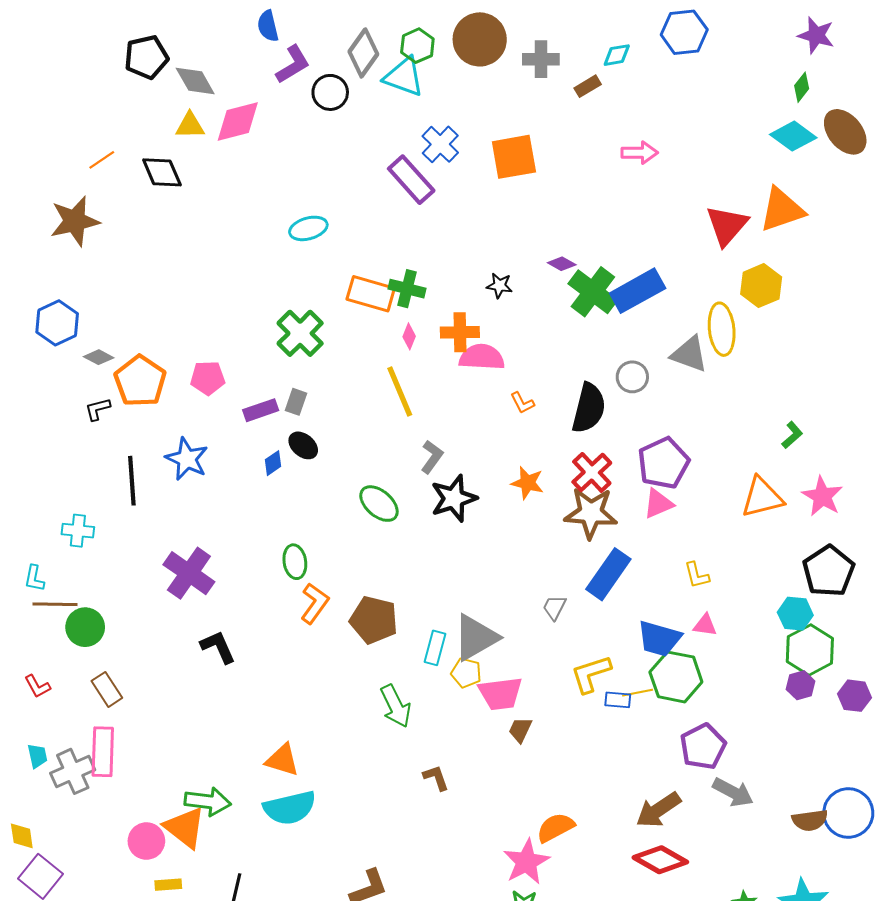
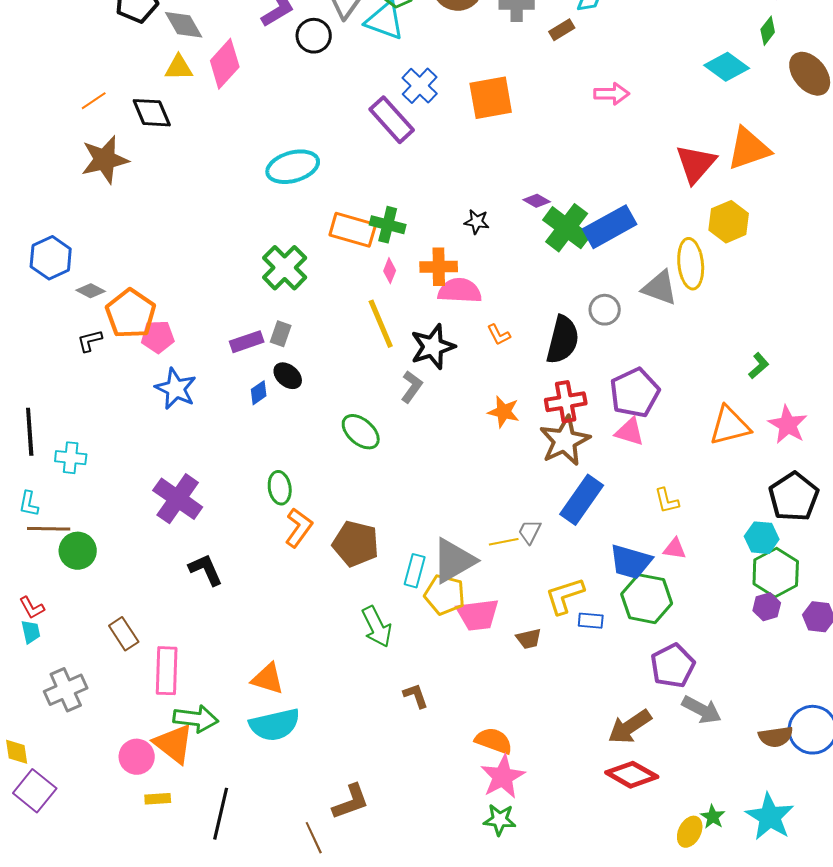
pink diamond: (238, 121) -> (225, 64), turned -33
cyan diamond: (793, 136) -> (727, 67), moved
brown star: (75, 221) -> (105, 160), moved
cyan ellipse: (308, 228) -> (293, 167), size x1.4
pink pentagon: (208, 378) -> (158, 337), moved
red cross: (592, 472) -> (566, 402), turned 33
black line: (132, 481) -> (30, 432), moved
black star: (454, 498) -> (433, 347), moved
pink triangle: (658, 504) -> (630, 432), turned 40
brown star: (591, 513) -> (565, 441), turned -30
yellow pentagon: (466, 673) -> (445, 595), size x1.4
brown rectangle: (107, 689) -> (124, 634), moved
yellow line: (638, 693) -> (504, 542), moved
brown trapezoid: (520, 730) -> (529, 639), moved, turned -128
pink rectangle: (103, 752) -> (167, 671), moved
cyan trapezoid: (37, 756) -> (31, 632), moved
orange semicircle: (555, 828) -> (494, 741), moved, turned 48

